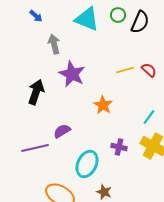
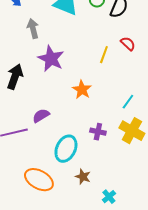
yellow line: (125, 70) -> (104, 55), turned -54
red semicircle: (149, 70) -> (128, 44), moved

